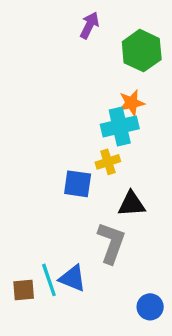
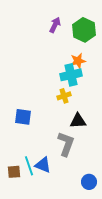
purple arrow: (89, 25) -> (55, 25), moved
blue square: (78, 184) -> (23, 117), moved

